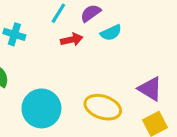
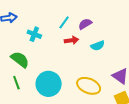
cyan semicircle: (111, 33) -> (98, 46), moved

